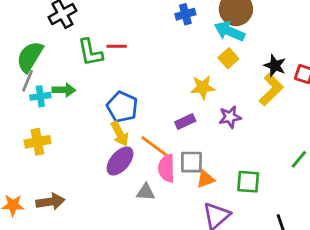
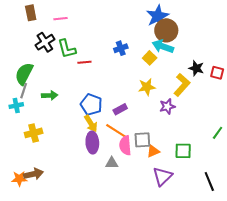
blue cross: (185, 14) -> (121, 48), moved
green L-shape: (90, 52) -> (67, 49), moved
yellow square: (228, 58) -> (150, 58), moved
yellow L-shape: (271, 90) -> (182, 85), moved
cyan cross: (40, 96) -> (16, 106), moved
purple rectangle: (185, 121) -> (120, 109), moved
purple ellipse: (120, 161) -> (92, 143), turned -40
brown arrow: (50, 202) -> (33, 174), moved

